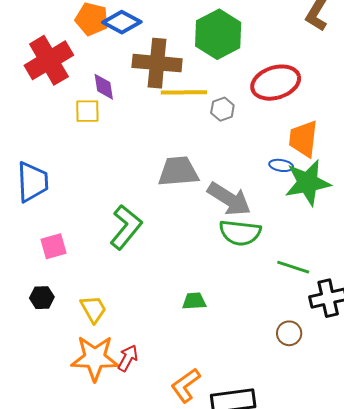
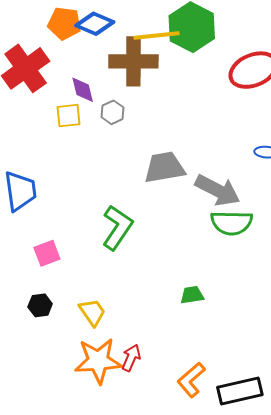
yellow line: (184, 92) -> (157, 35), moved
gray hexagon: (222, 109) -> (112, 112), moved

